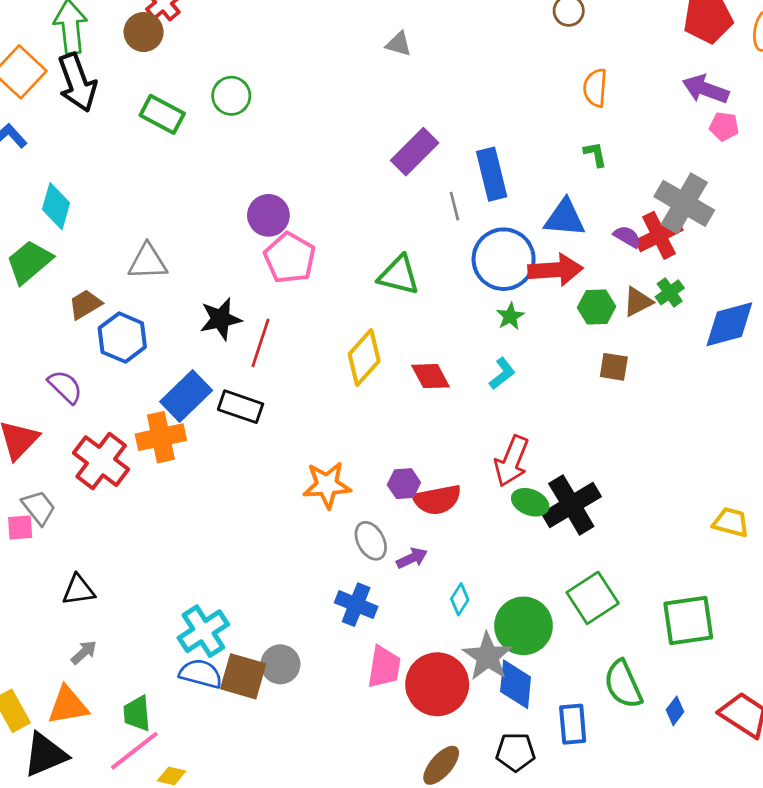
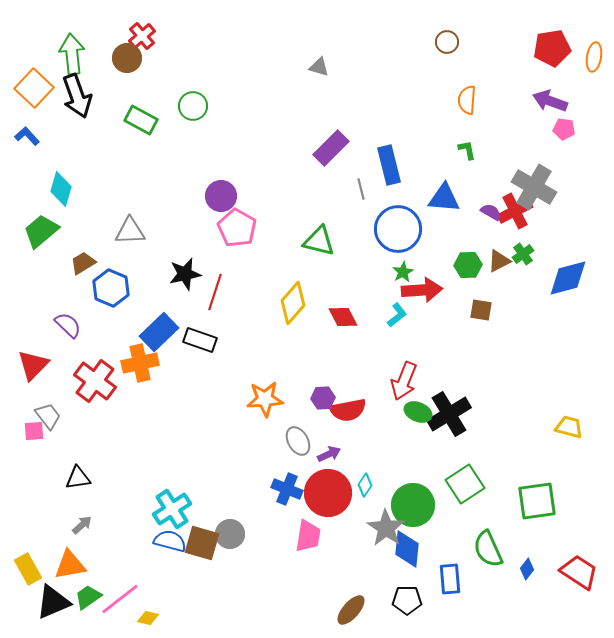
red arrow: (555, 270) -> (422, 290), moved
red circle: (437, 684) -> (328, 493), moved
green trapezoid: (137, 713) -> (88, 597), moved, turned 60

